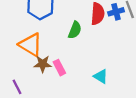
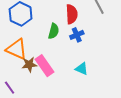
blue cross: (116, 12) -> (77, 35), moved
pink rectangle: (59, 68) -> (44, 66), size x1.5

